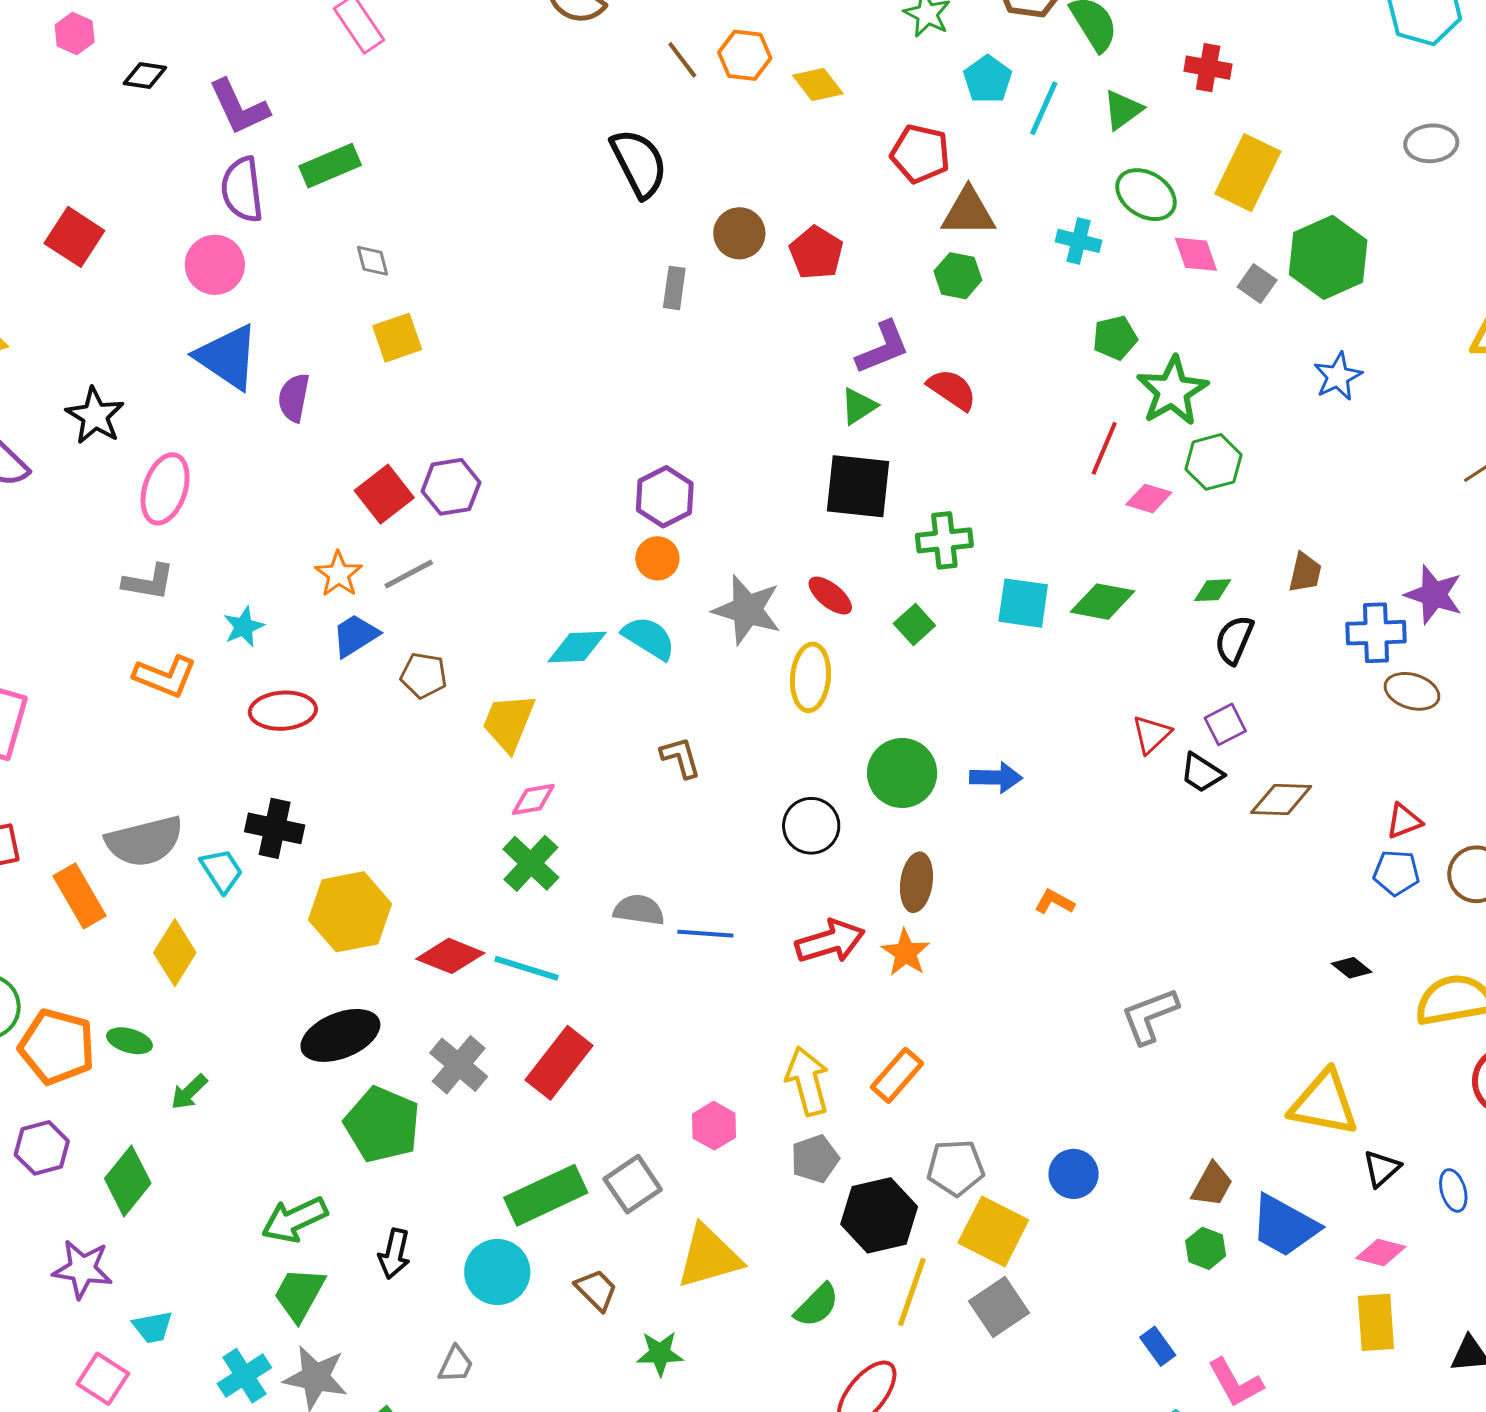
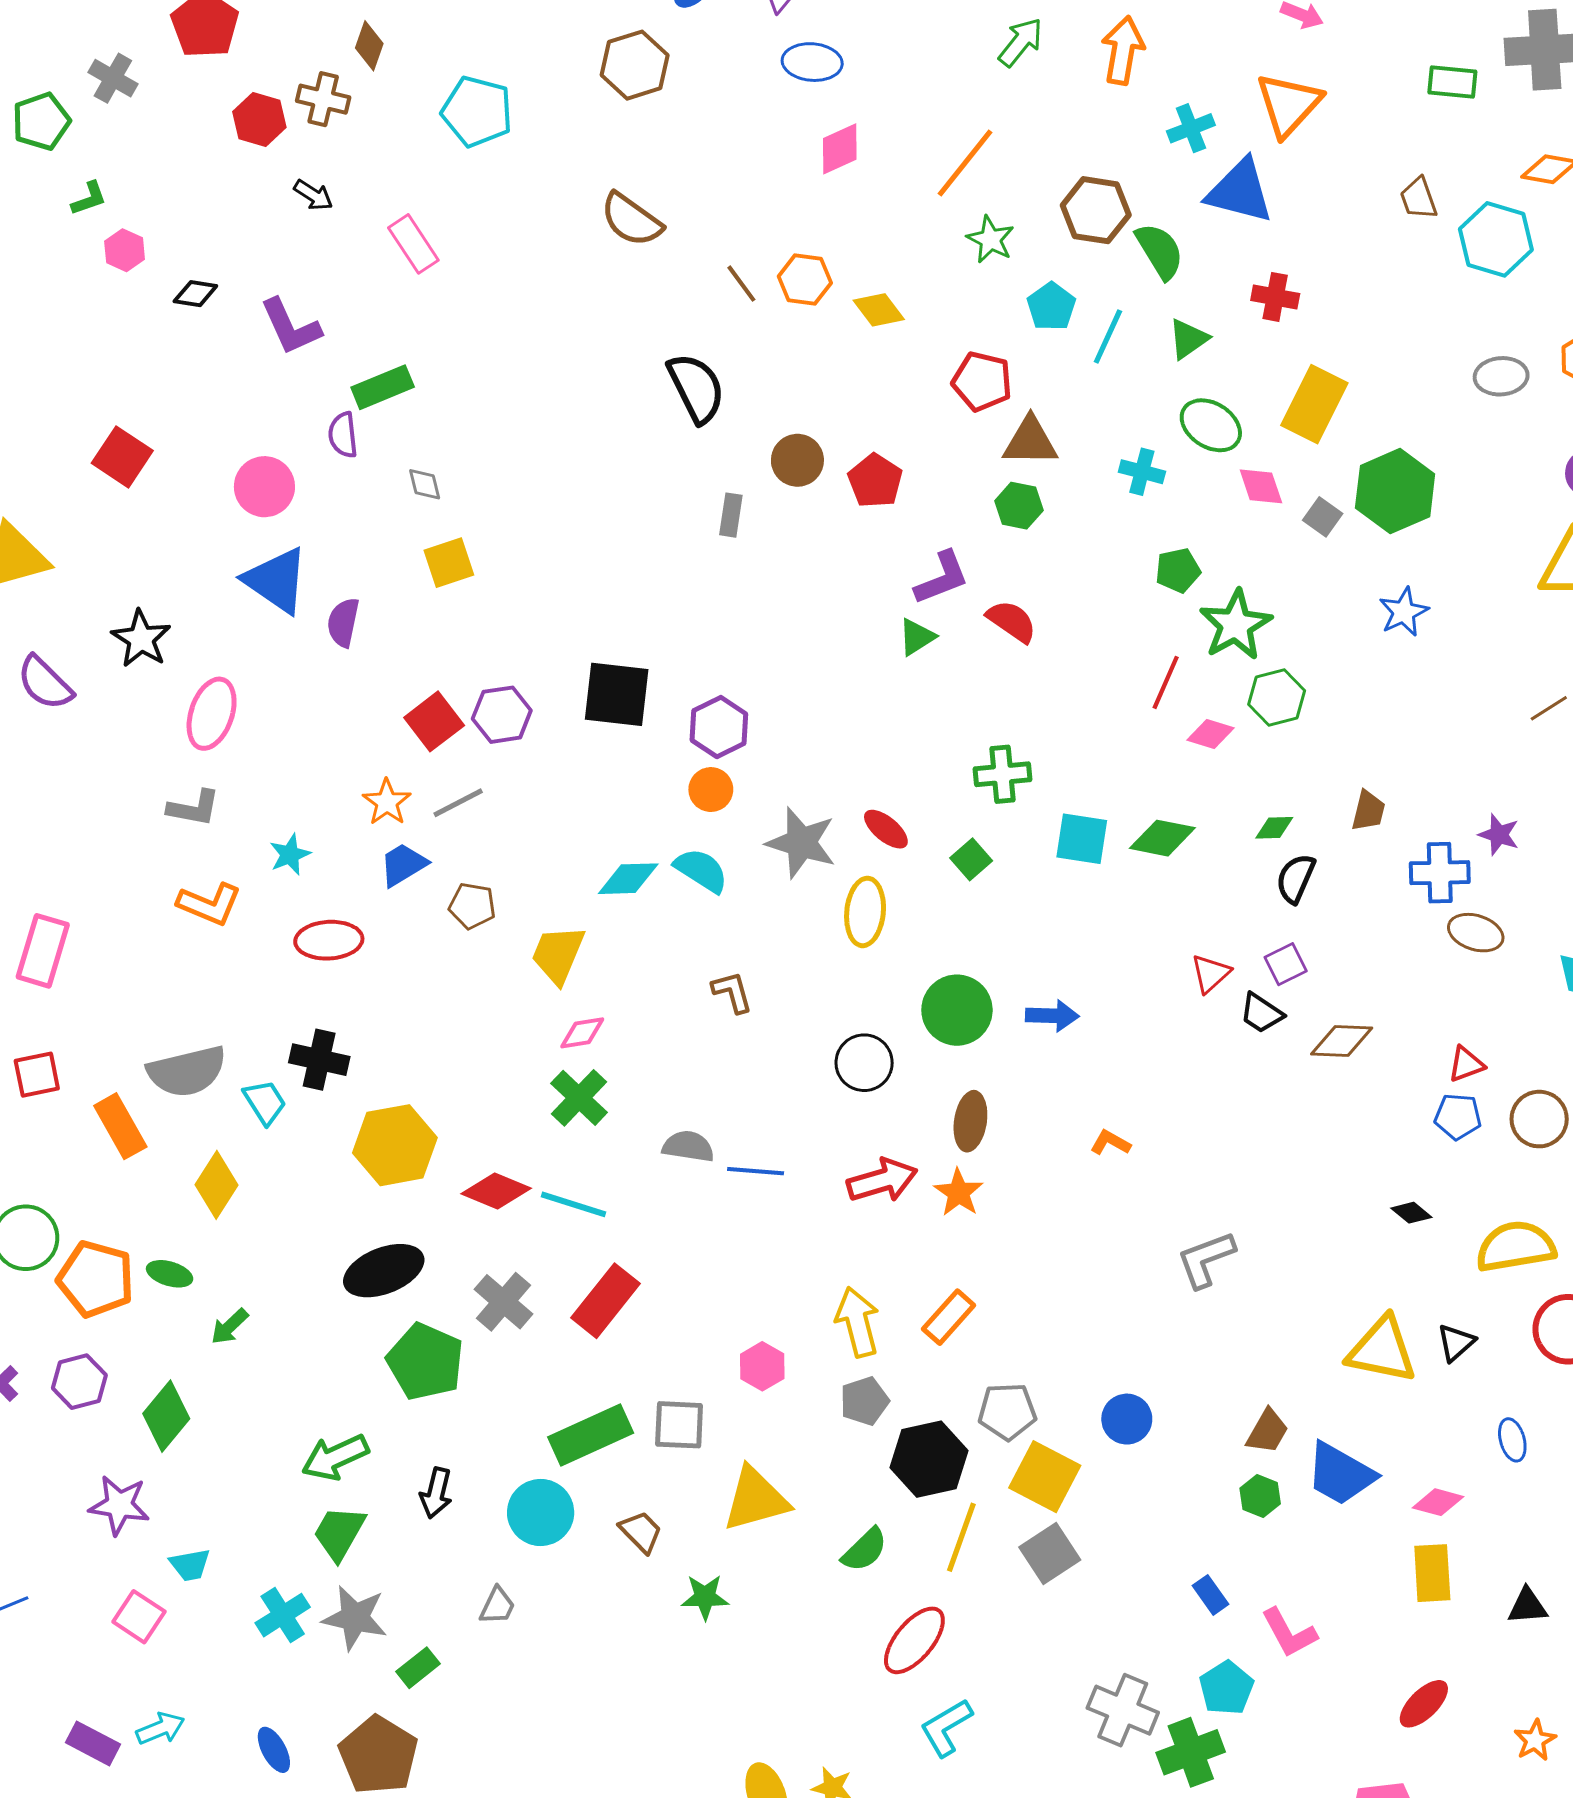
purple semicircle: (242, 190) -> (343, 435), moved, size x0.7
black square: (858, 486) -> (617, 694), moved
purple star: (1434, 595) -> (1499, 835), size x0.7
black triangle: (1382, 1168) -> (1456, 1343), moved
gray square: (633, 1184) -> (679, 1425), turned 36

